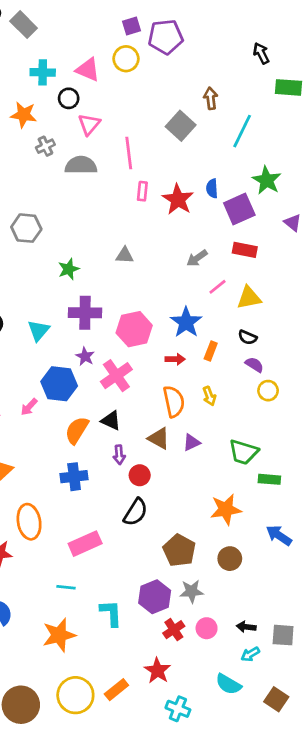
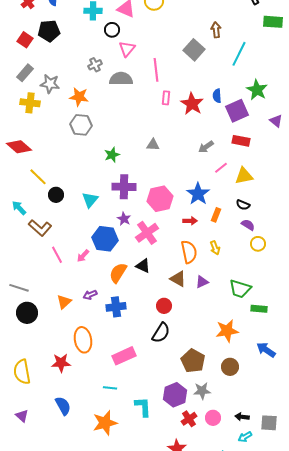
orange star: (24, 115) -> (79, 97), moved
purple arrow: (119, 455) -> (90, 295), moved, turned 72

